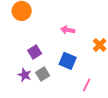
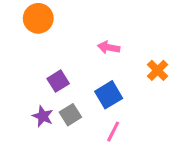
blue square: (68, 61) -> (109, 95), turned 36
pink line: (87, 85) -> (113, 132), moved

